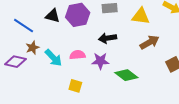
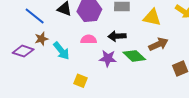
pink semicircle: (77, 55) -> (89, 39), moved
green diamond: (126, 75) -> (134, 56), moved

